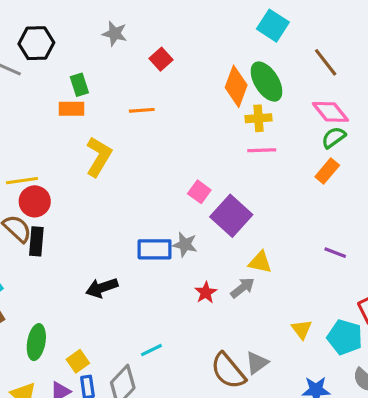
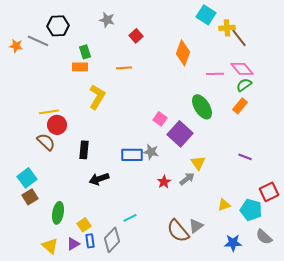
green ellipse: (266, 82) -> (202, 107), moved
yellow cross: (259, 118) -> (227, 28), moved
pink line: (262, 150) -> (215, 74), moved
black rectangle: (36, 241) -> (84, 150), moved
yellow triangle: (260, 262) -> (198, 163), turned 42
yellow triangle: (302, 329) -> (224, 205), turned 48

